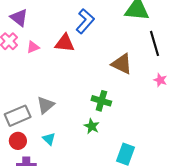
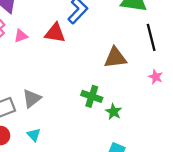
brown triangle: (122, 64) -> (115, 58), turned -35
green star: (92, 126) -> (114, 112), moved

